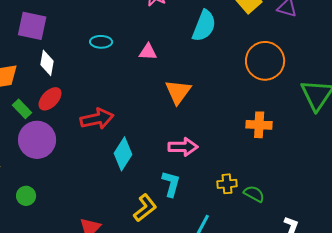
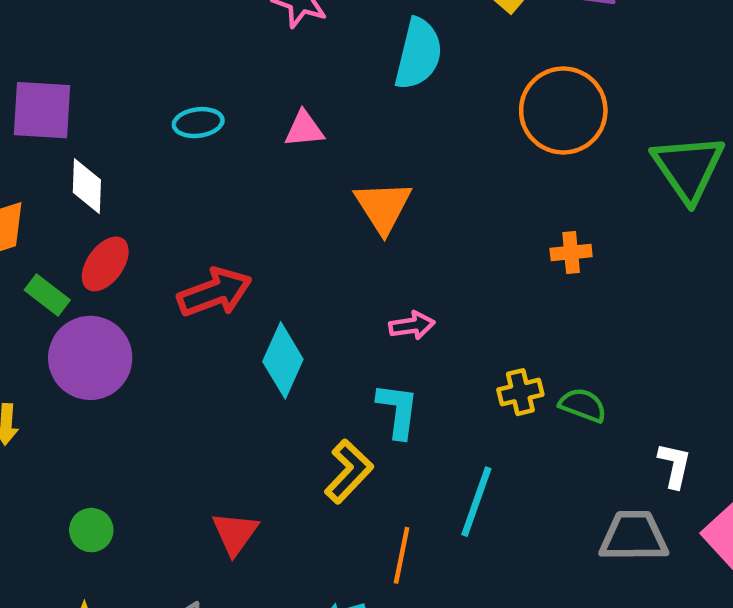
orange cross: (259, 125) -> (571, 253), size x0.7
pink arrow: (183, 147) -> (412, 326), size x0.7
green circle: (26, 196) -> (91, 530), moved

